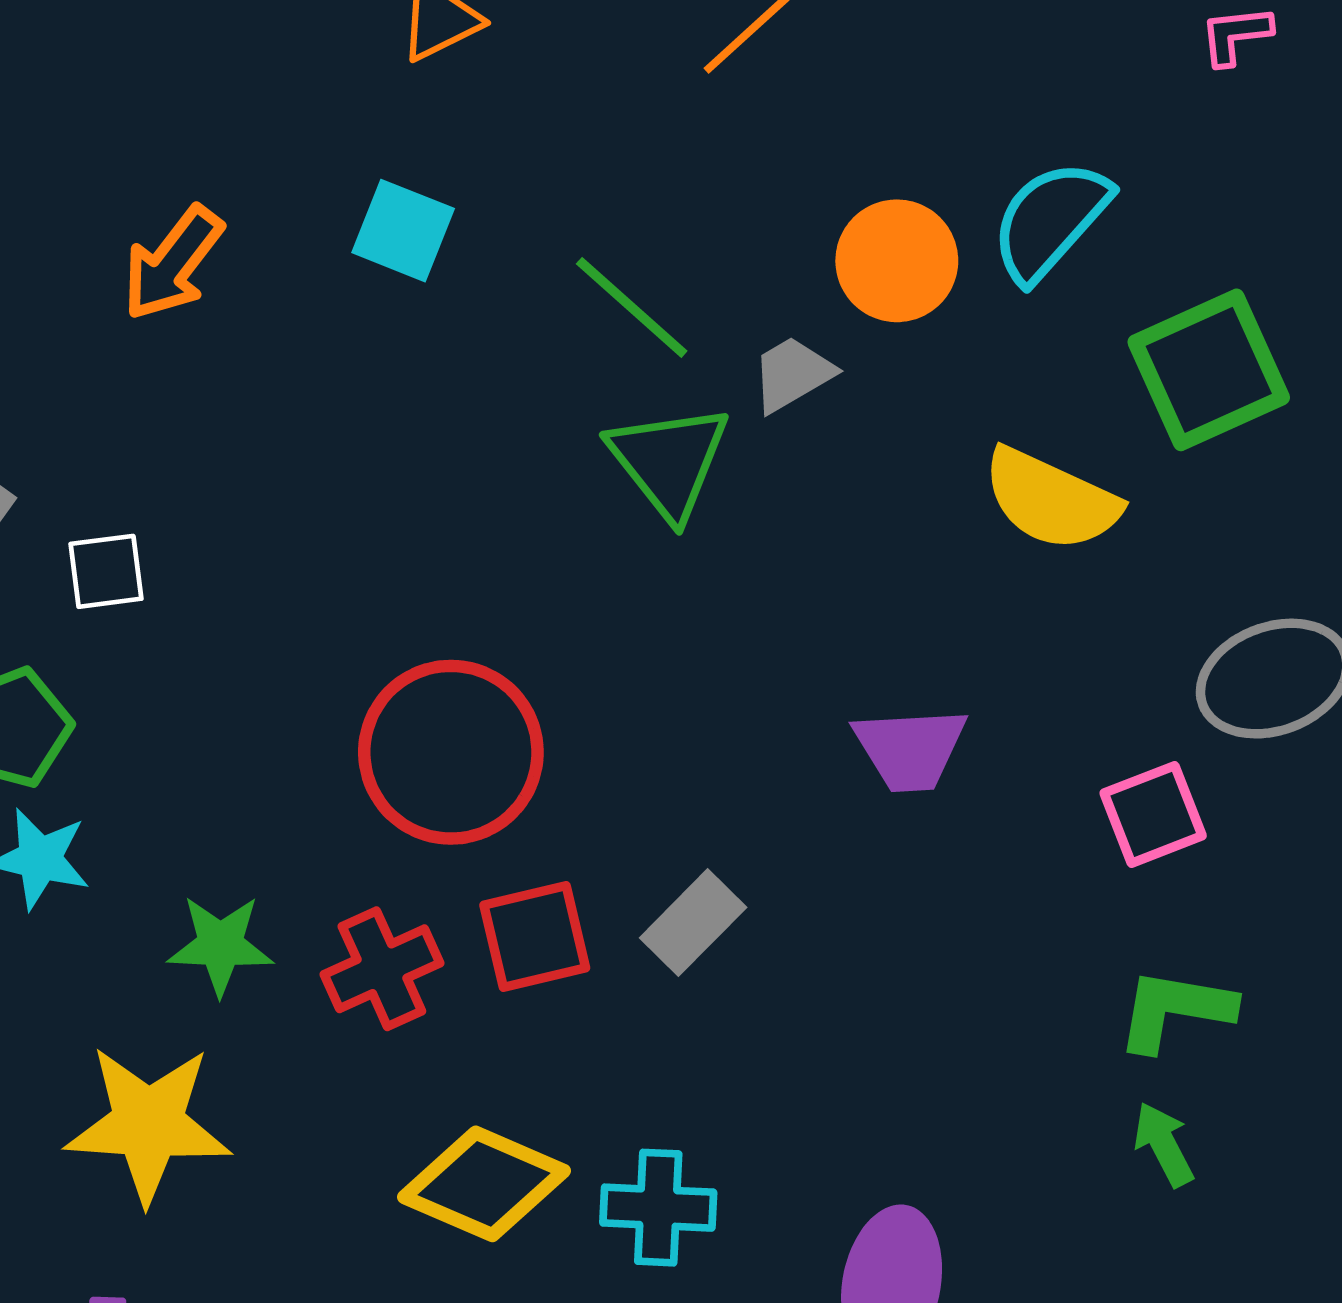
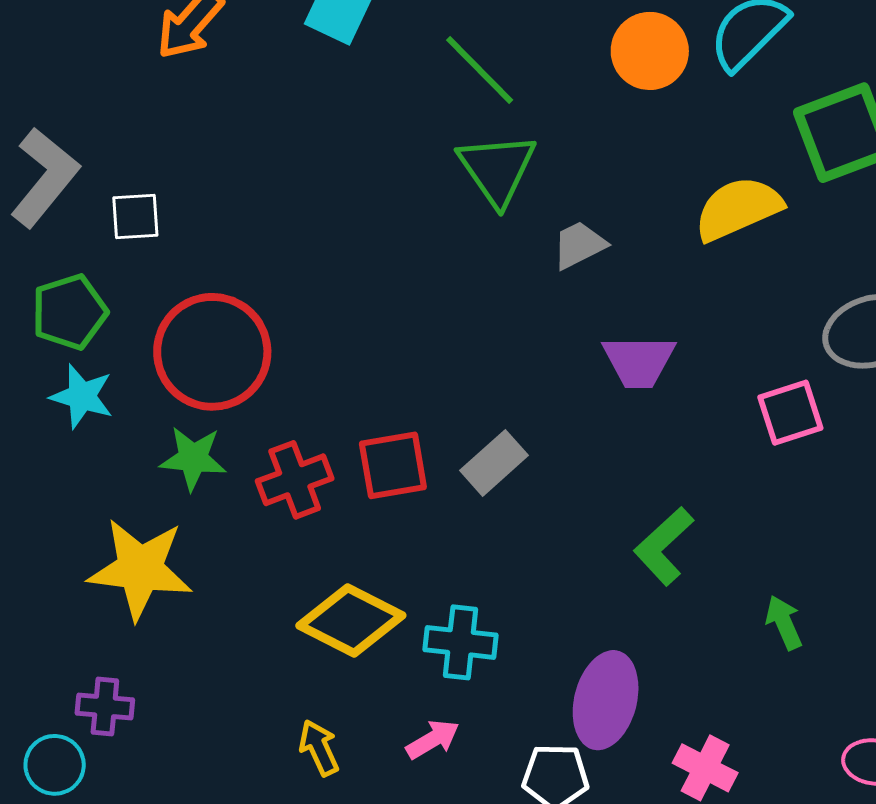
gray trapezoid: (792, 374) -> (579, 245), moved
yellow semicircle: (1051, 499) -> (738, 209), turned 128
red circle: (451, 752) -> (212, 352), moved
green L-shape: (1175, 1010) -> (664, 546), moved, turned -56

